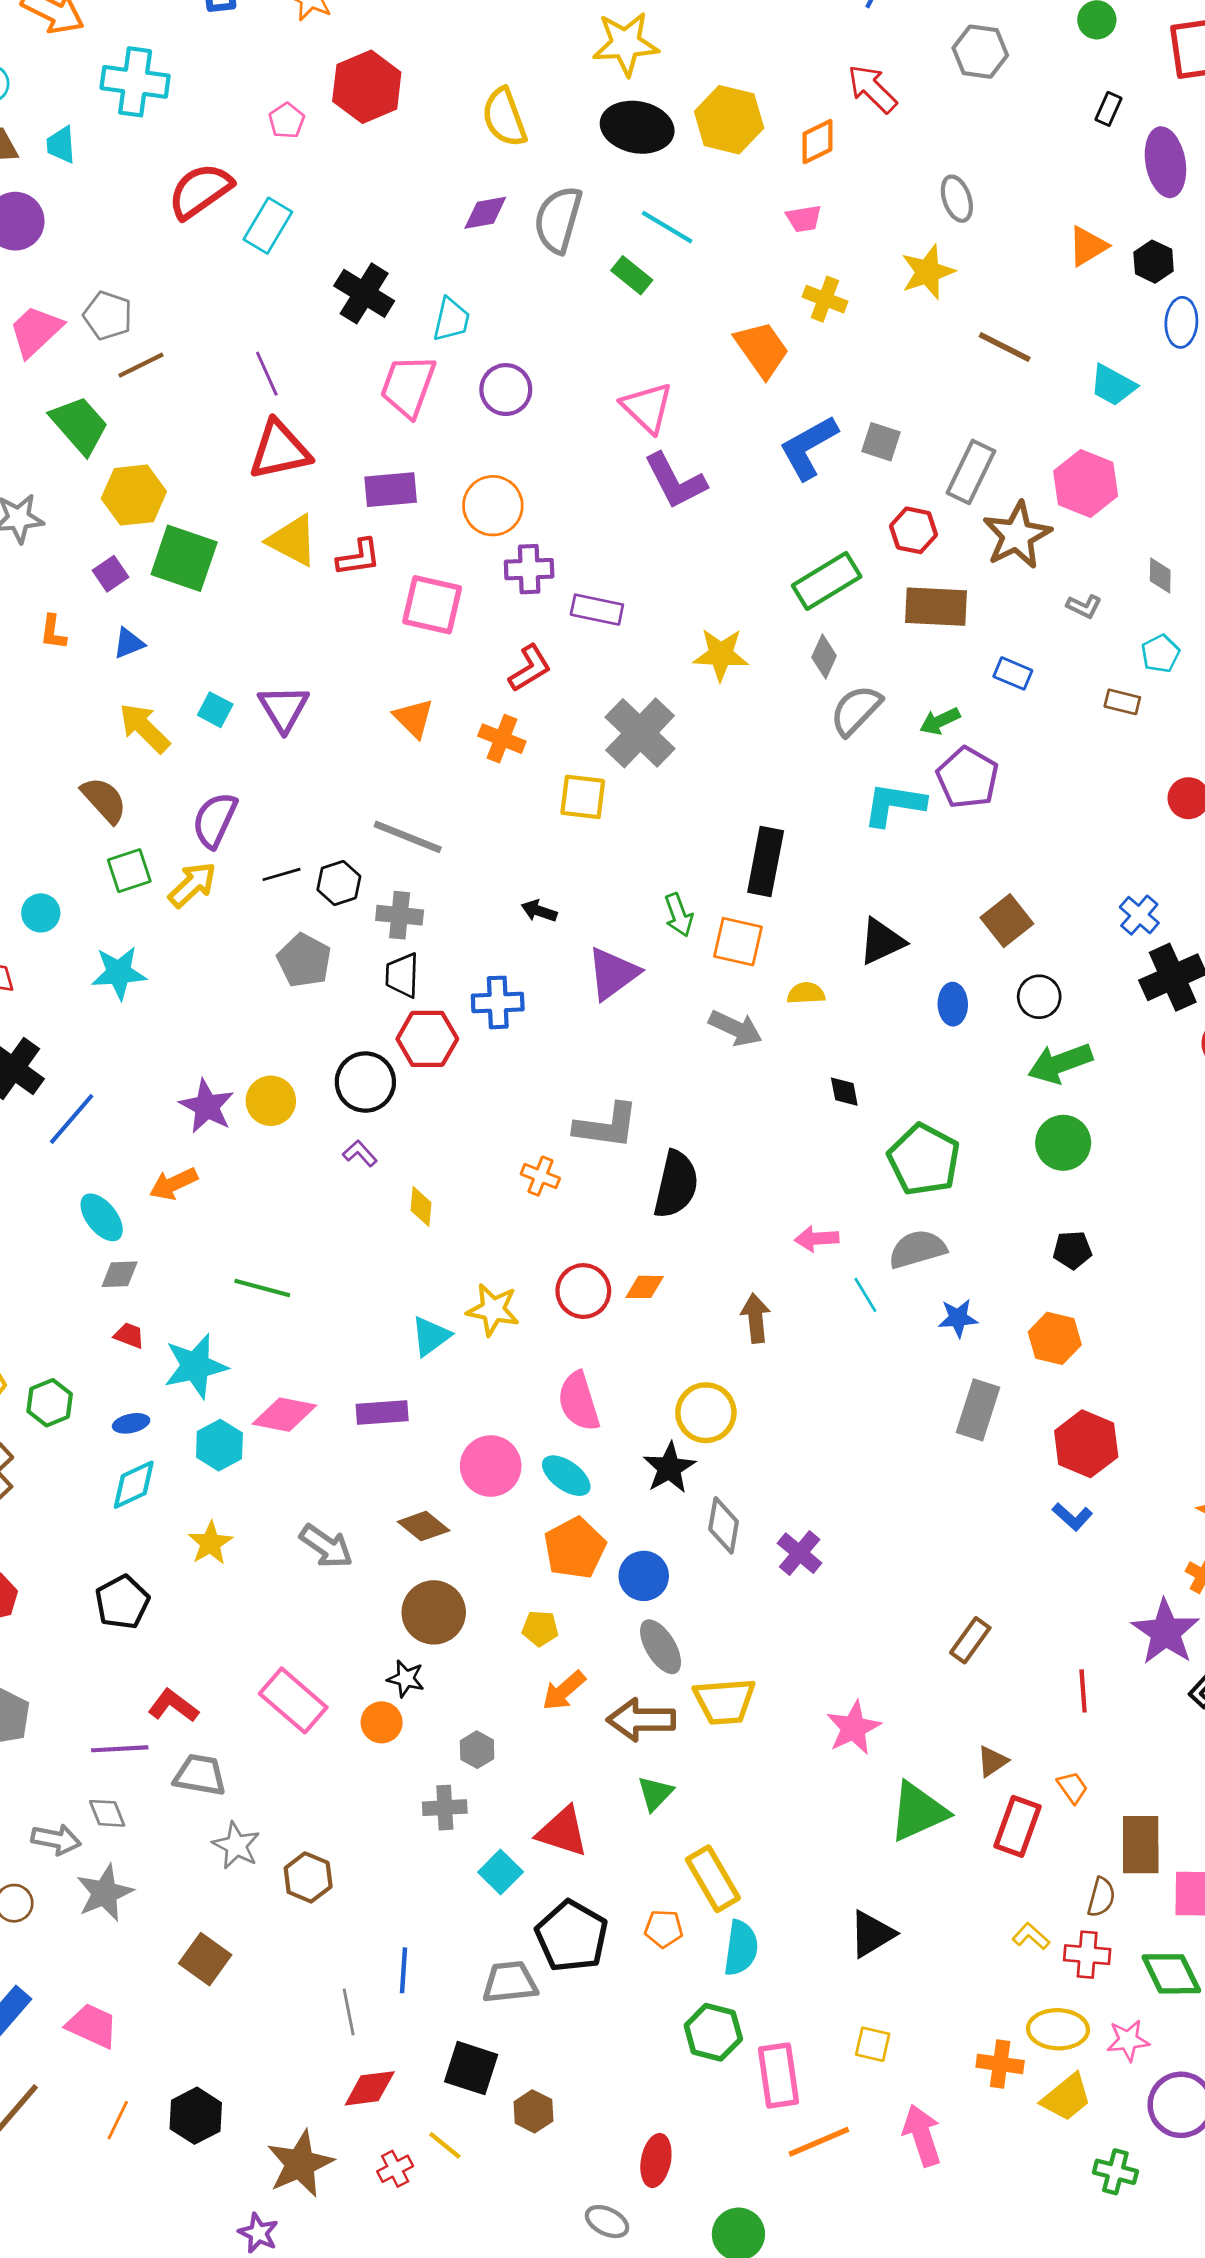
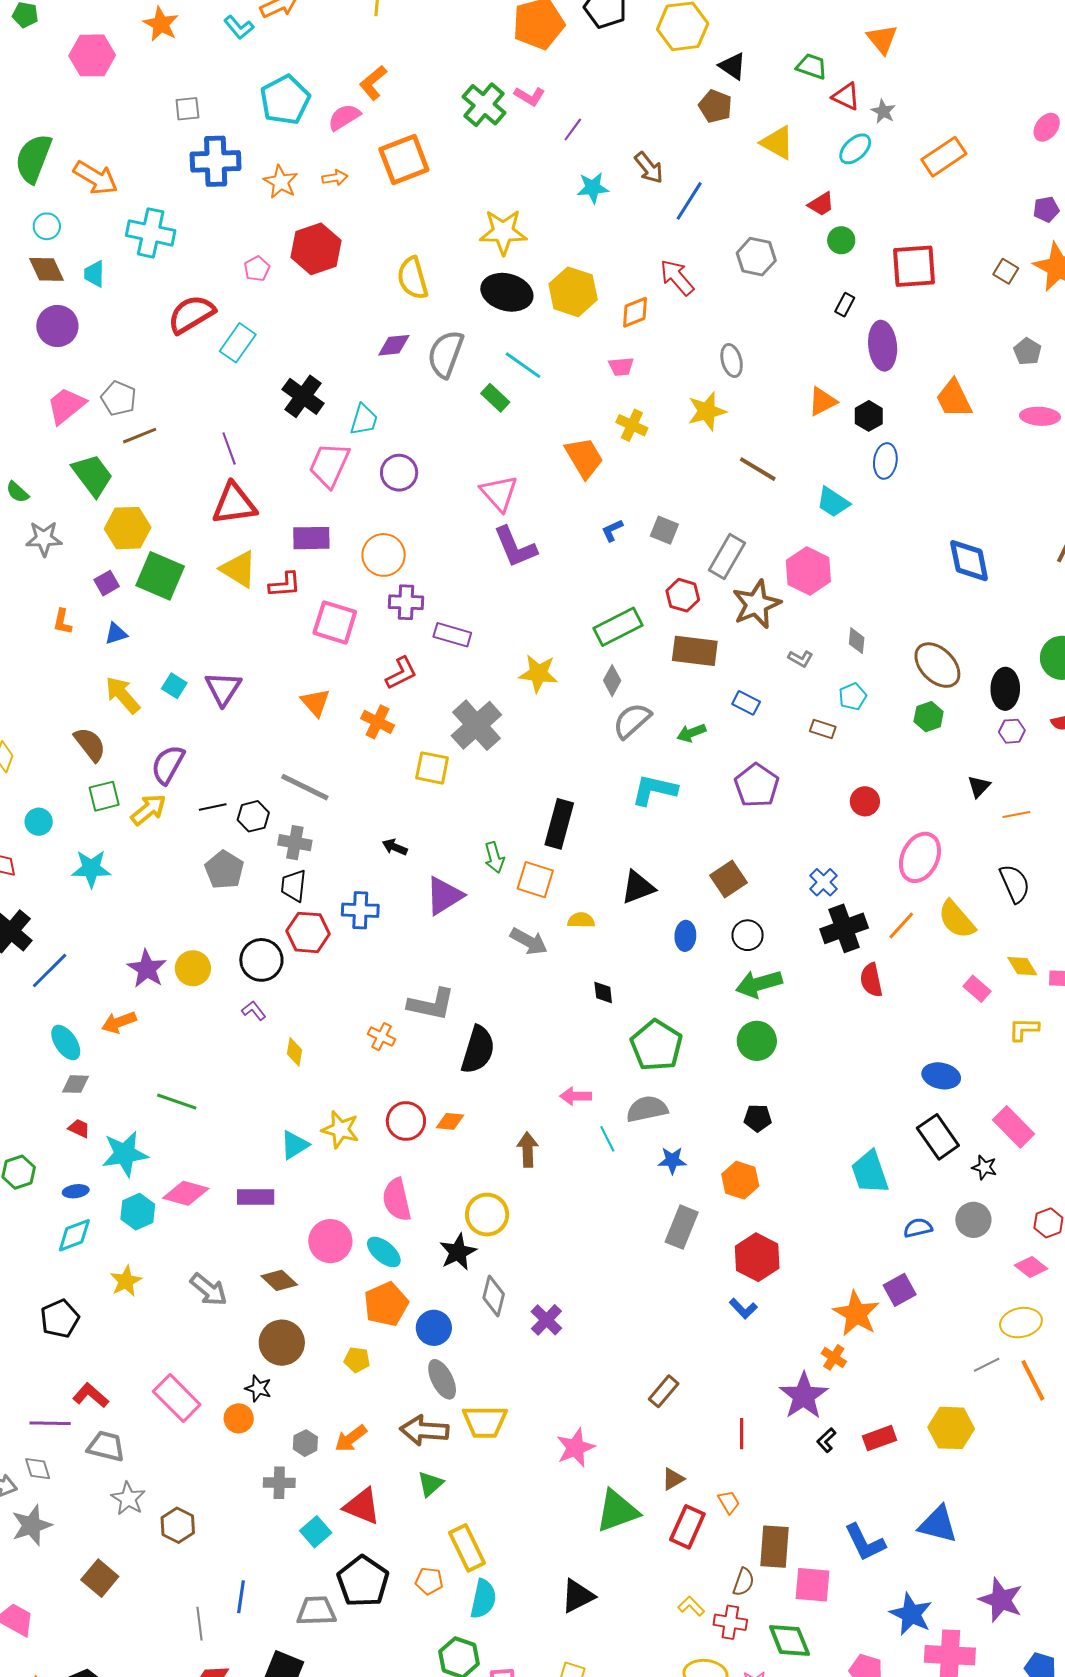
blue L-shape: (809, 447) -> (612, 530), size x0.5
purple pentagon: (968, 778) -> (757, 785), moved
orange arrow: (564, 1691) -> (351, 1438), moved

